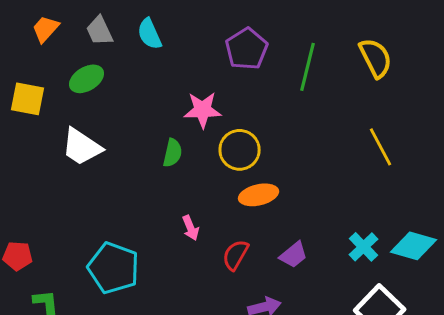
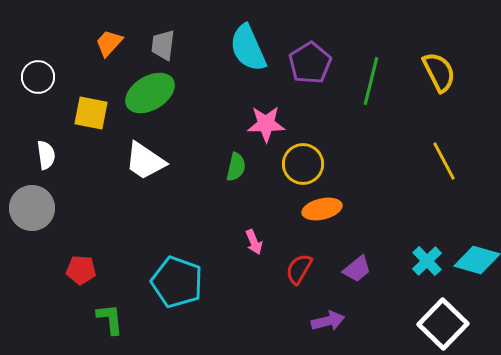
gray trapezoid: (100, 31) -> (163, 45), turned 32
cyan semicircle: (150, 34) -> (248, 48), moved, size x1.5
green ellipse: (87, 79) -> (150, 93), size x1.4

